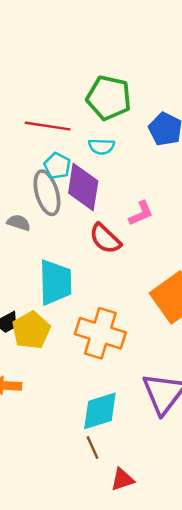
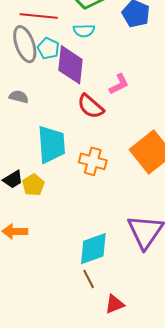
gray ellipse: (47, 193) -> (25, 44), moved
yellow pentagon: (31, 330) -> (33, 185), size x0.7
orange cross: (100, 333) -> (93, 161), moved, size x0.7

